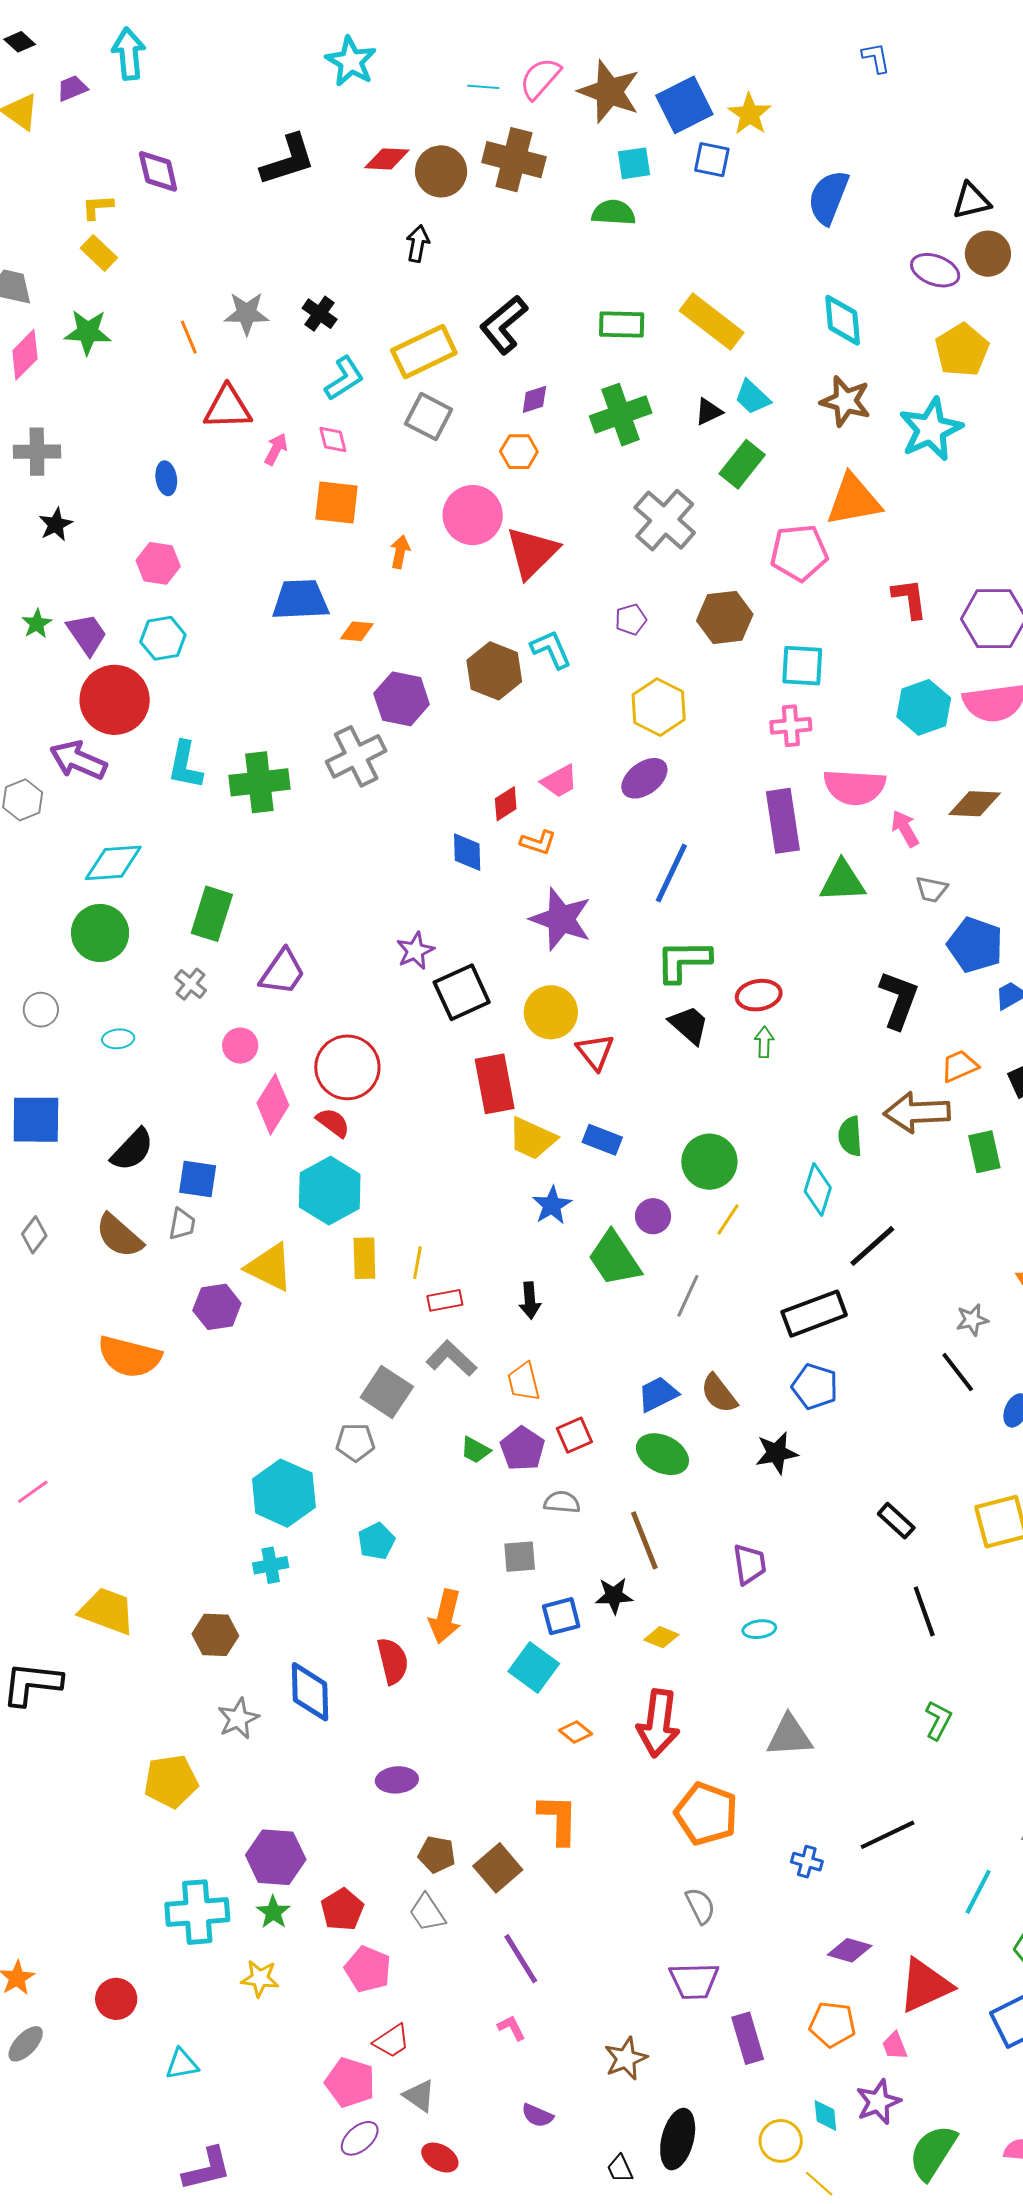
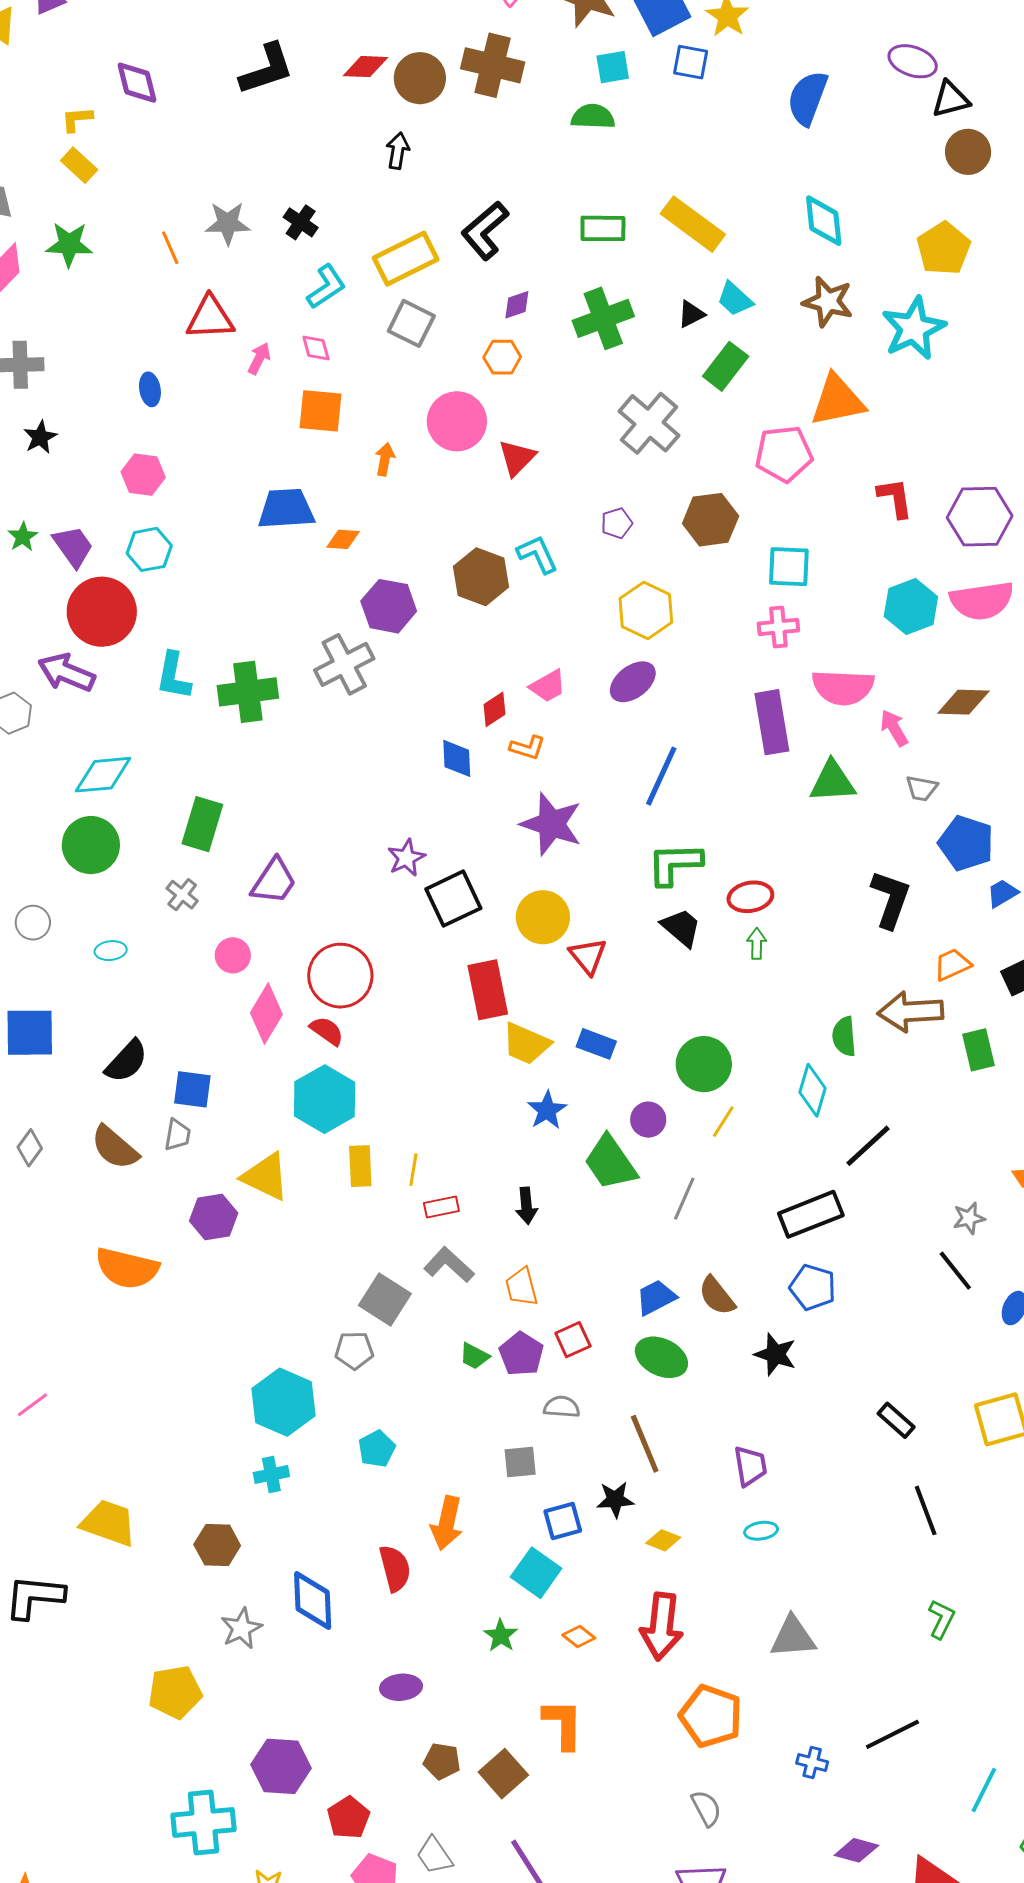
purple ellipse: (935, 270) -> (913, 61), moved
red triangle: (532, 552) -> (517, 458), size x0.7
black star: (776, 1453) -> (775, 1354), turned 30
green star: (273, 1912) -> (501, 1636), moved
gray trapezoid: (427, 1913) -> (434, 1855), moved

